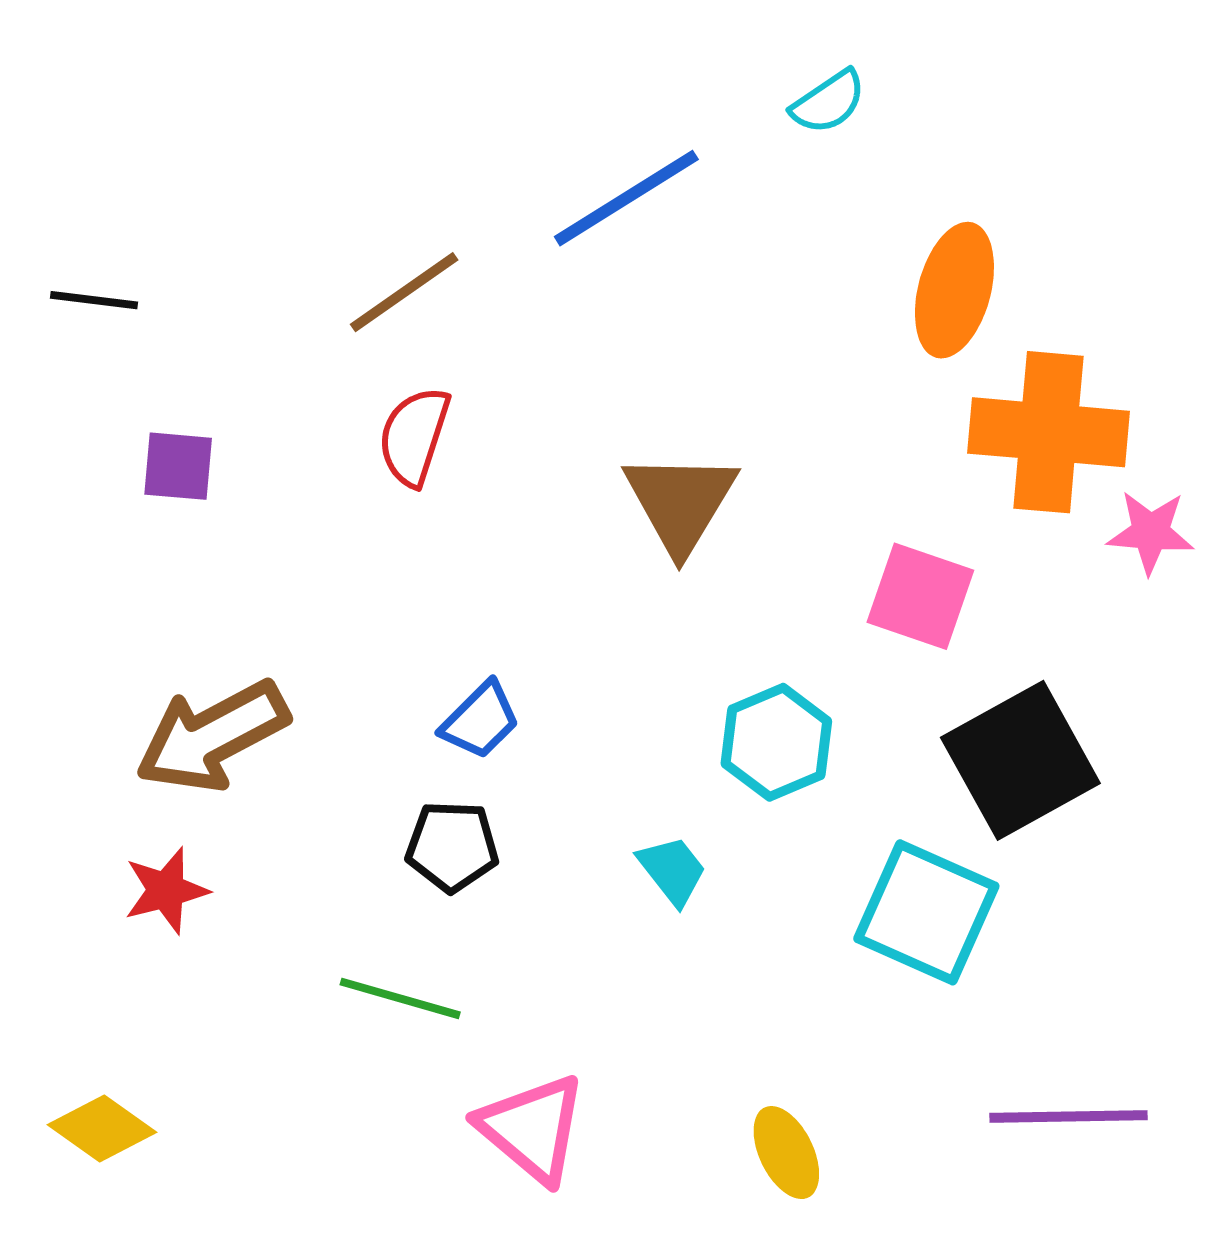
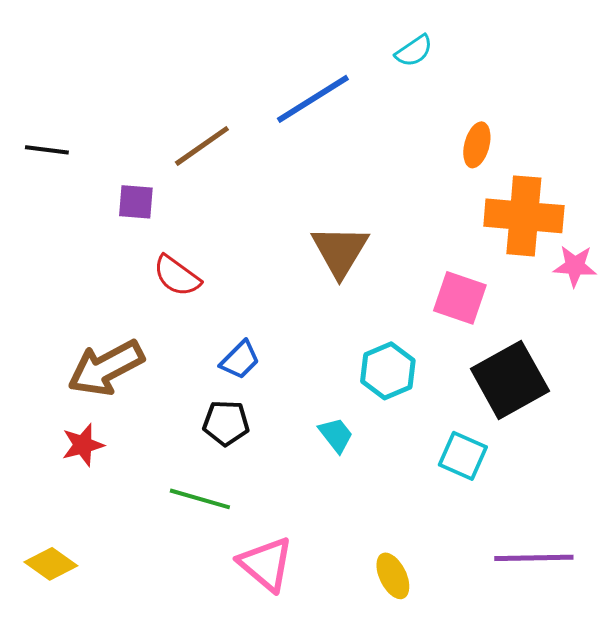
orange ellipse: (954, 290) -> (477, 145), size x0.7
red semicircle: (414, 436) -> (177, 276), moved, turned -72
purple square: (178, 466) -> (136, 202), moved
cyan square: (926, 912) -> (463, 456), size x0.7

